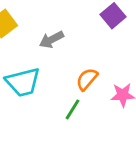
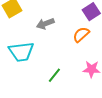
orange semicircle: (87, 79) -> (81, 35), moved

